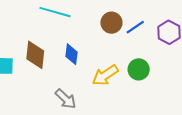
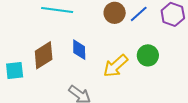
brown diamond: (35, 55) -> (44, 55), turned 60

